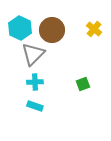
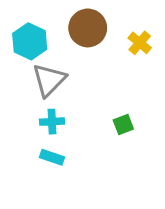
brown circle: (52, 30) -> (88, 28), moved

